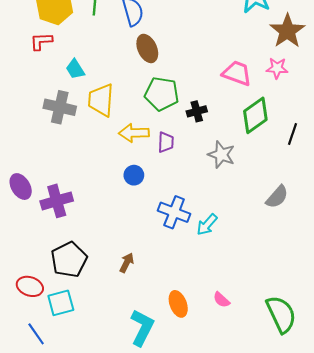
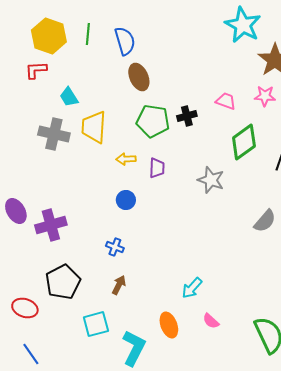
pink trapezoid: (237, 73) -> (226, 101), size x0.7
black cross: (197, 111) -> (187, 116), moved
yellow arrow: (134, 133) -> (126, 159), size x0.7
blue cross: (174, 212) -> (115, 247), moved, size x0.6
cyan arrow: (207, 225) -> (192, 288), moved
cyan square: (61, 303) -> (96, 324), moved

